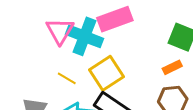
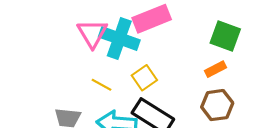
yellow square: (106, 73) -> (144, 78), size x0.7

